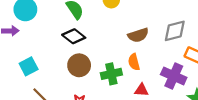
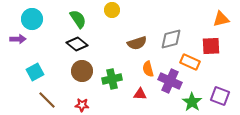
orange semicircle: (134, 62) -> (148, 69), moved

